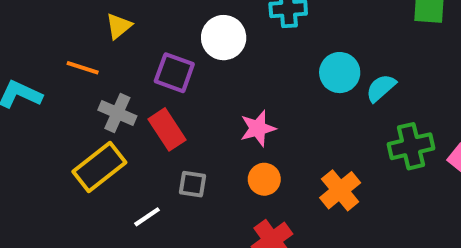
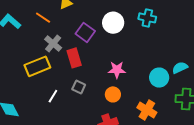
cyan circle: (340, 73) -> (159, 78), moved
orange cross: (340, 190) -> (147, 110), turned -36
white line: (147, 217) -> (53, 96), turned -40

